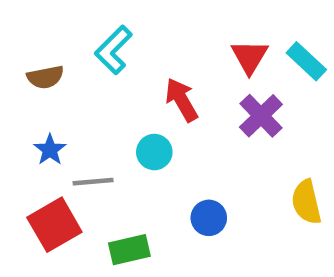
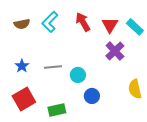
brown semicircle: (45, 77) -> (22, 24), moved
red arrow: (182, 100) -> (83, 22), moved
cyan circle: (154, 152) -> (78, 75), moved
gray line: (93, 182) -> (53, 67), moved

